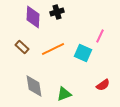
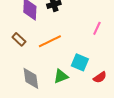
cyan square: (83, 53) -> (80, 62), moved
green triangle: (64, 94) -> (61, 76), moved

